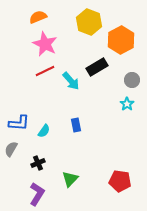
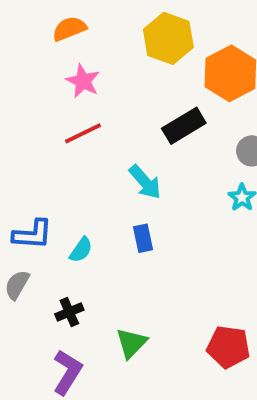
pink star: (45, 44) -> (83, 81), size x0.7
cyan arrow: (71, 81) -> (145, 182), moved

